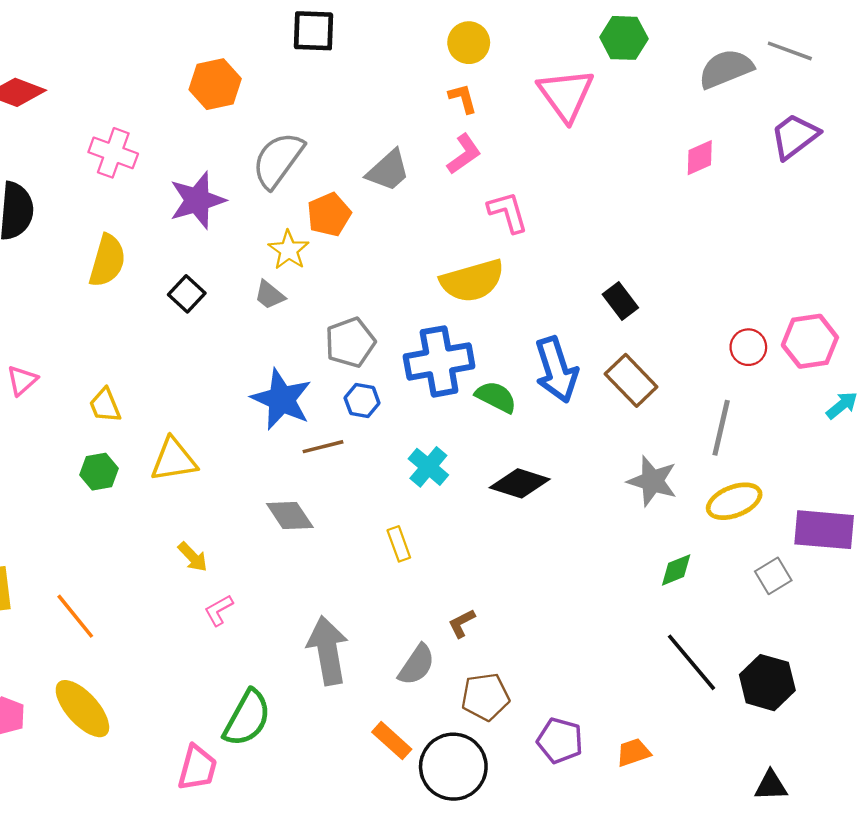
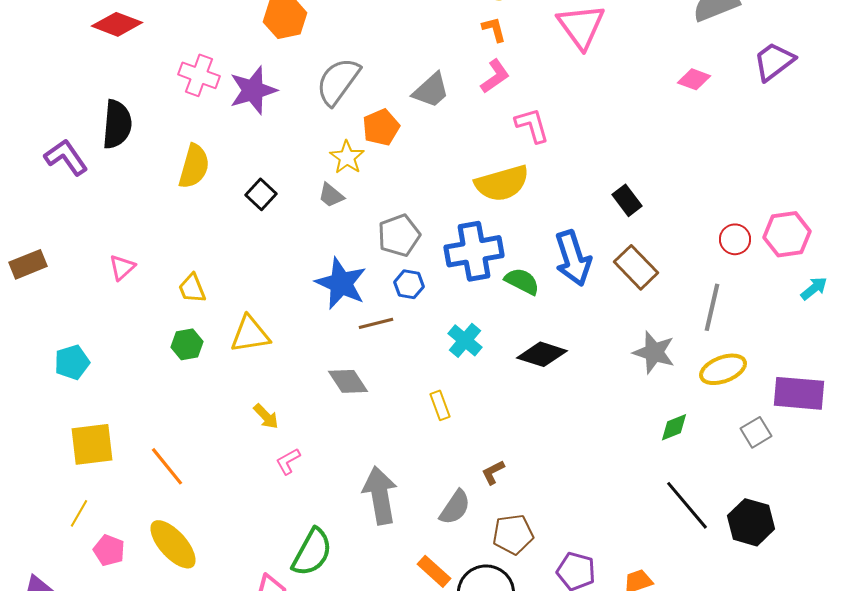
pink diamond: (700, 158) -> (694, 79), turned 44
purple star: (197, 200) -> (253, 90), moved

